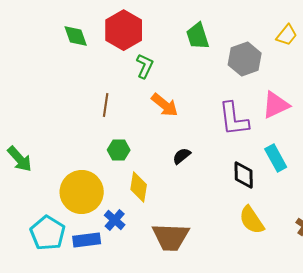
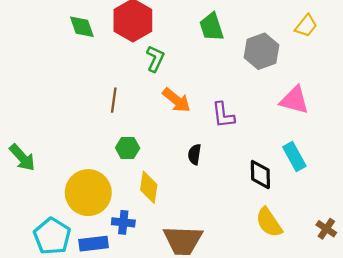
pink triangle: (276, 105) -> (294, 100), turned 40
purple L-shape: (234, 119) -> (223, 115), moved, size x0.7
black semicircle: (182, 156) -> (195, 154), turned -42
blue cross: (115, 220) -> (123, 222), turned -35

